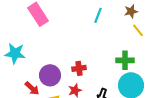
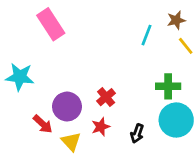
cyan line: (98, 15) -> (147, 35), moved
red cross: (79, 68) -> (106, 97), turned -32

